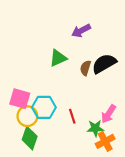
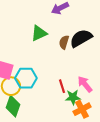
pink arrow: (108, 114) -> (85, 84), turned 108
red line: (72, 116) -> (62, 86), moved

